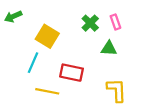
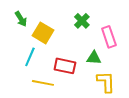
green arrow: (13, 17) -> (21, 19), moved, turned -98
pink rectangle: (115, 22) -> (109, 37), moved, size x1.5
green triangle: (109, 48) -> (94, 58), moved

